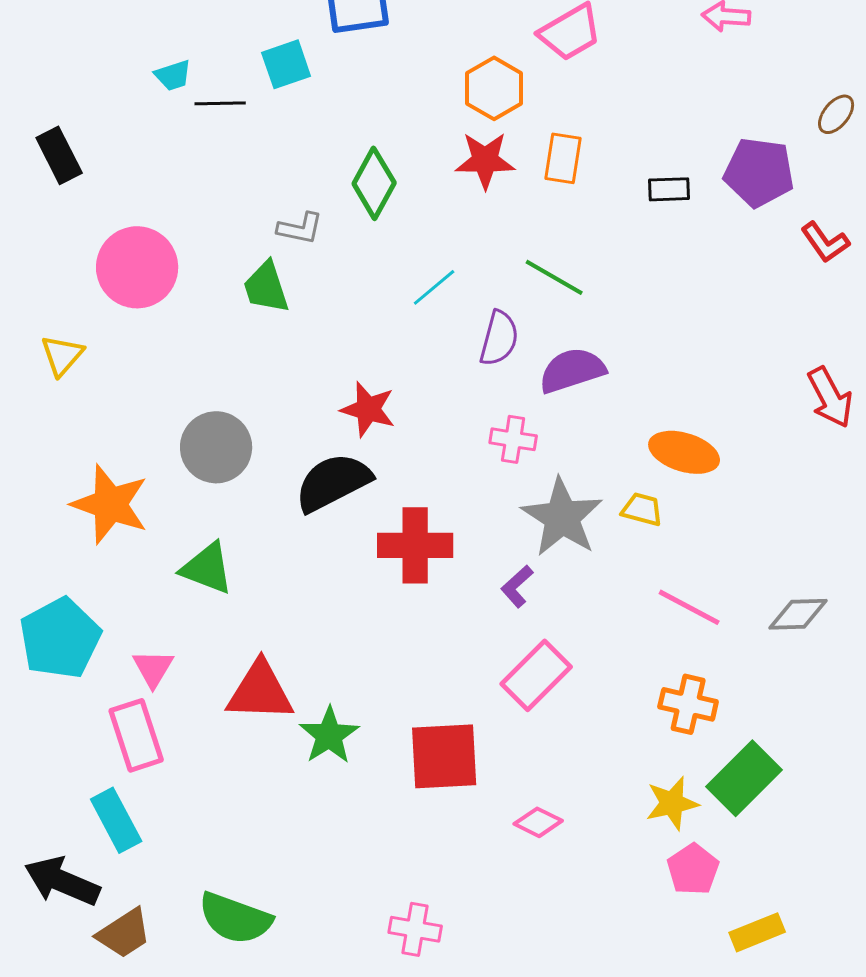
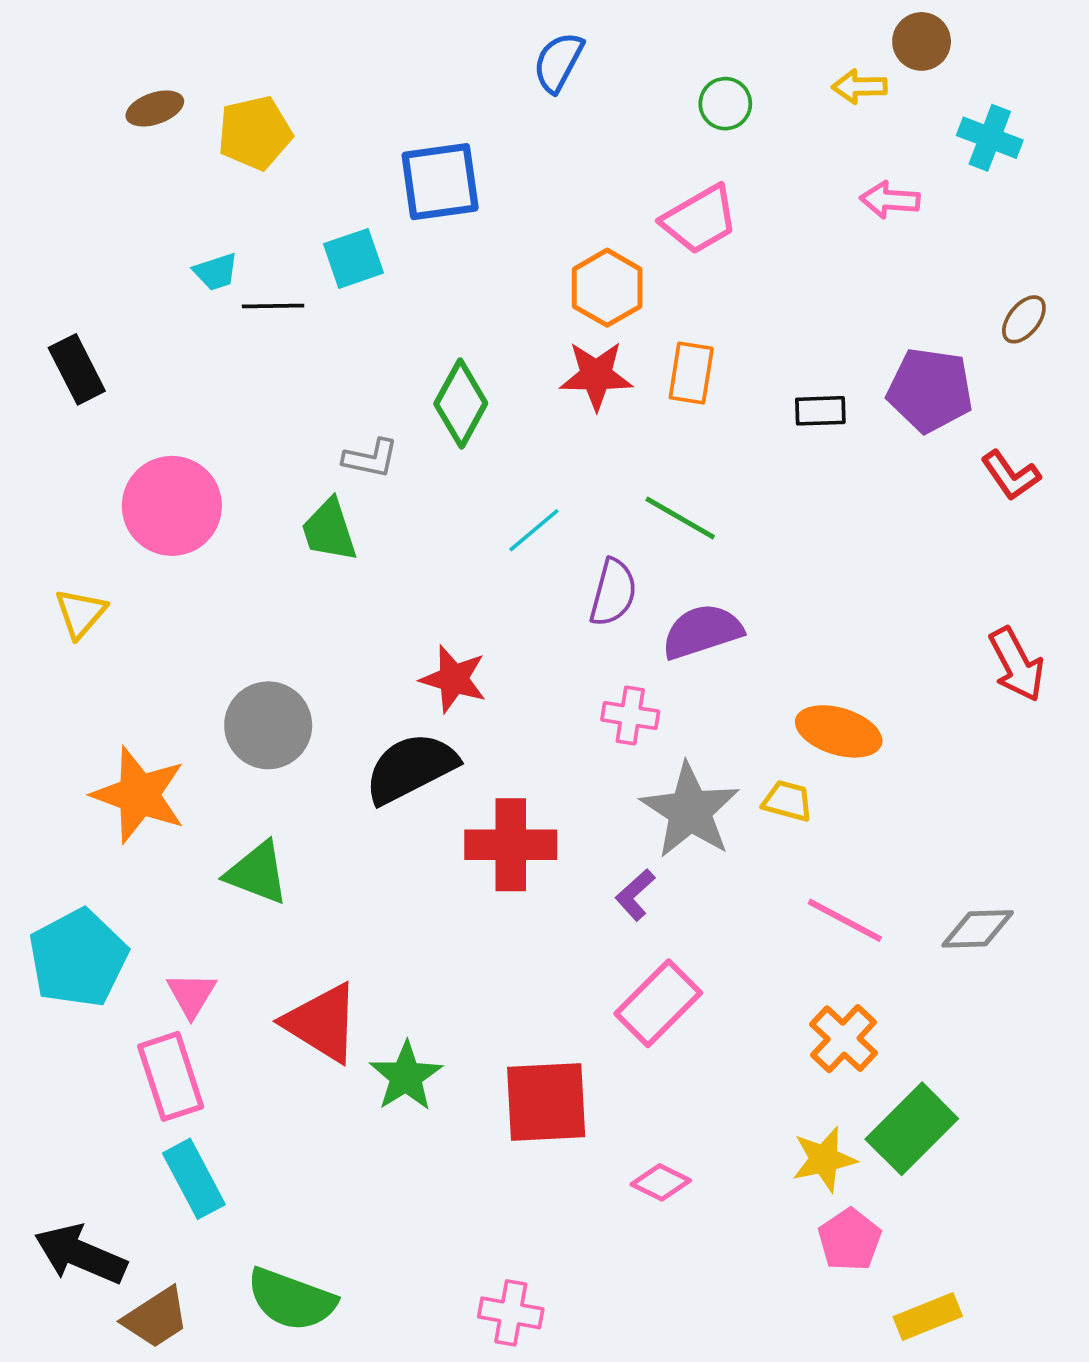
red triangle: (260, 691) -> (322, 1023), turned 30
orange cross: (688, 704) -> (844, 1039), turned 30
cyan rectangle: (116, 820) -> (194, 1179), moved

